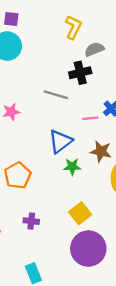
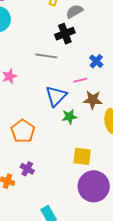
pink line: (90, 118) -> (80, 80), moved
yellow square: (80, 213) -> (82, 156), turned -36
purple cross: (31, 221) -> (27, 169), moved, turned 32

